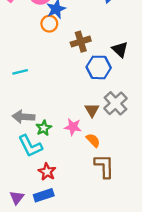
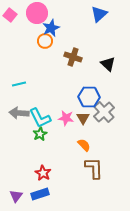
brown cross: (81, 42) -> (73, 57), turned 36
blue hexagon: (99, 67) -> (89, 97), moved
gray arrow: (23, 117) -> (19, 113), moved
pink star: (73, 127) -> (66, 118), moved
cyan L-shape: (30, 146) -> (40, 118), moved

